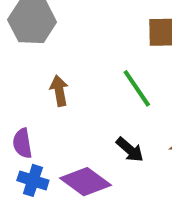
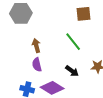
purple semicircle: (22, 143) -> (37, 65), moved

